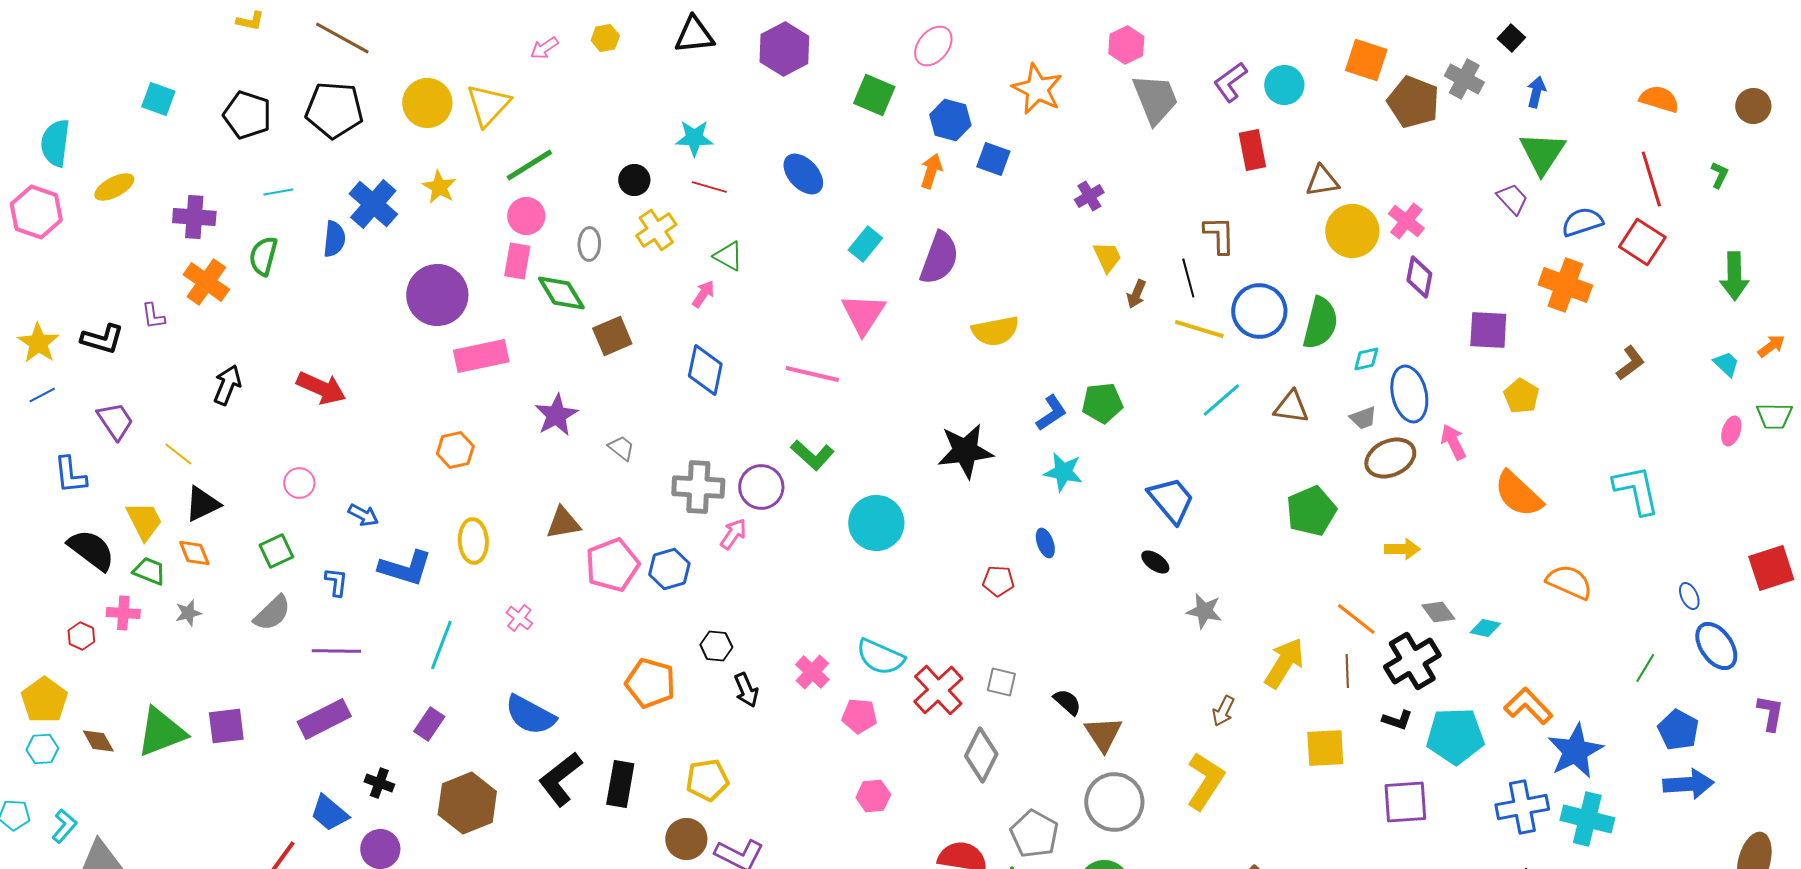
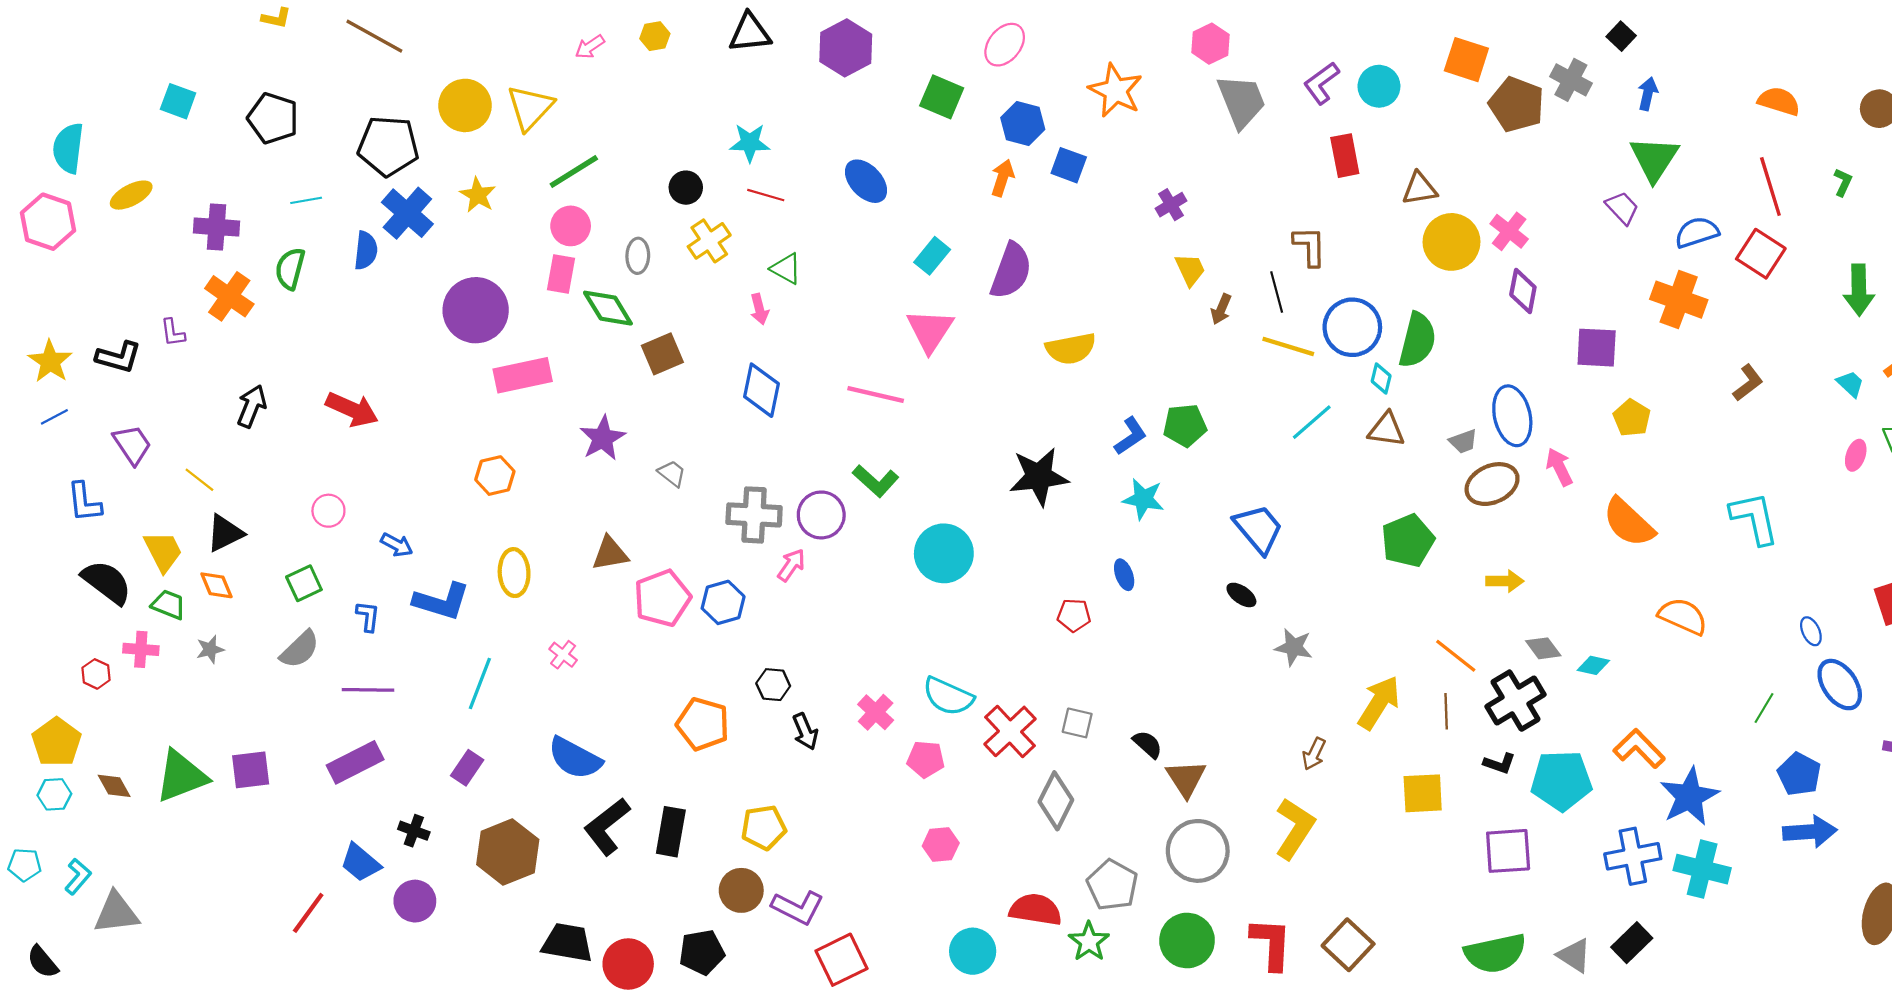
black pentagon: (334, 110) -> (388, 146), moved
pink arrow: (703, 294) -> (759, 309), turned 132
cyan diamond: (1366, 359) -> (1381, 378), moved, turned -64

